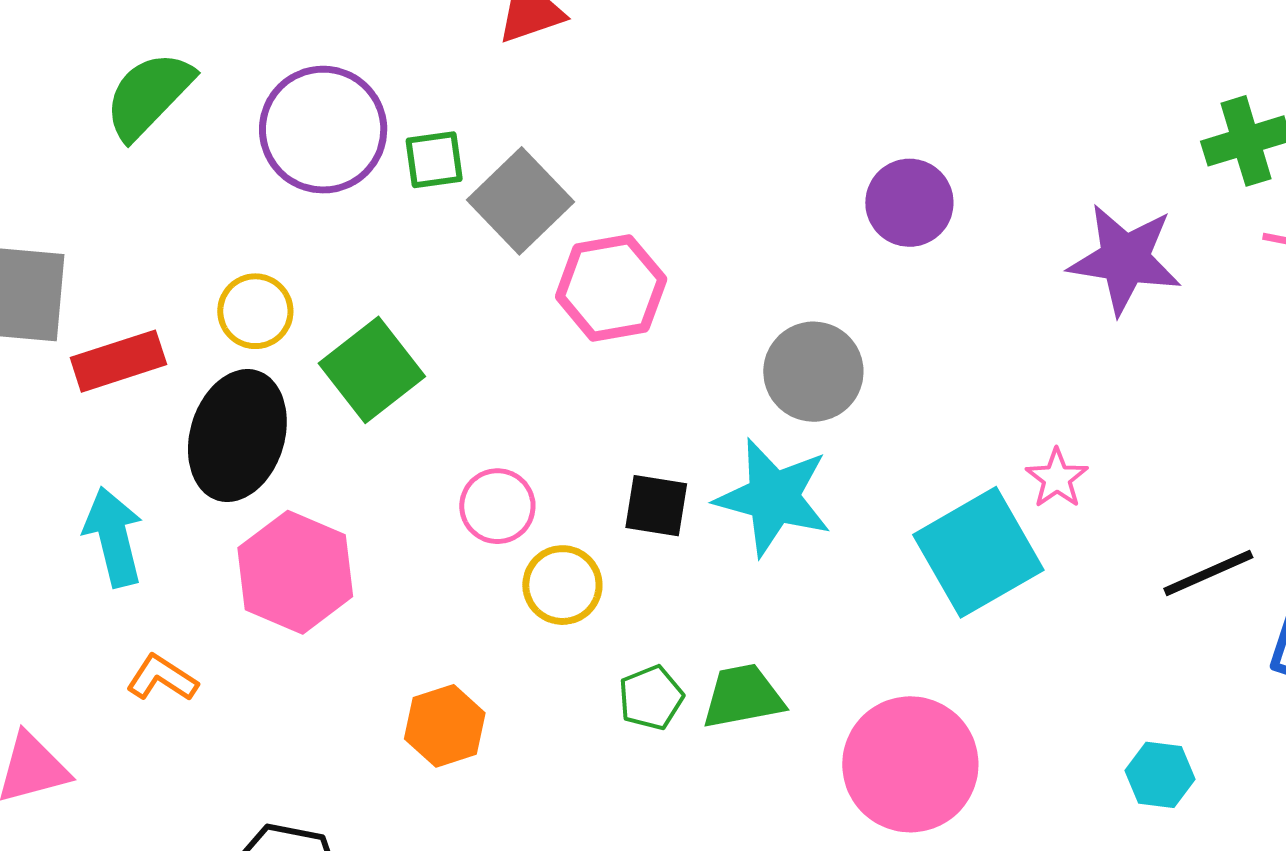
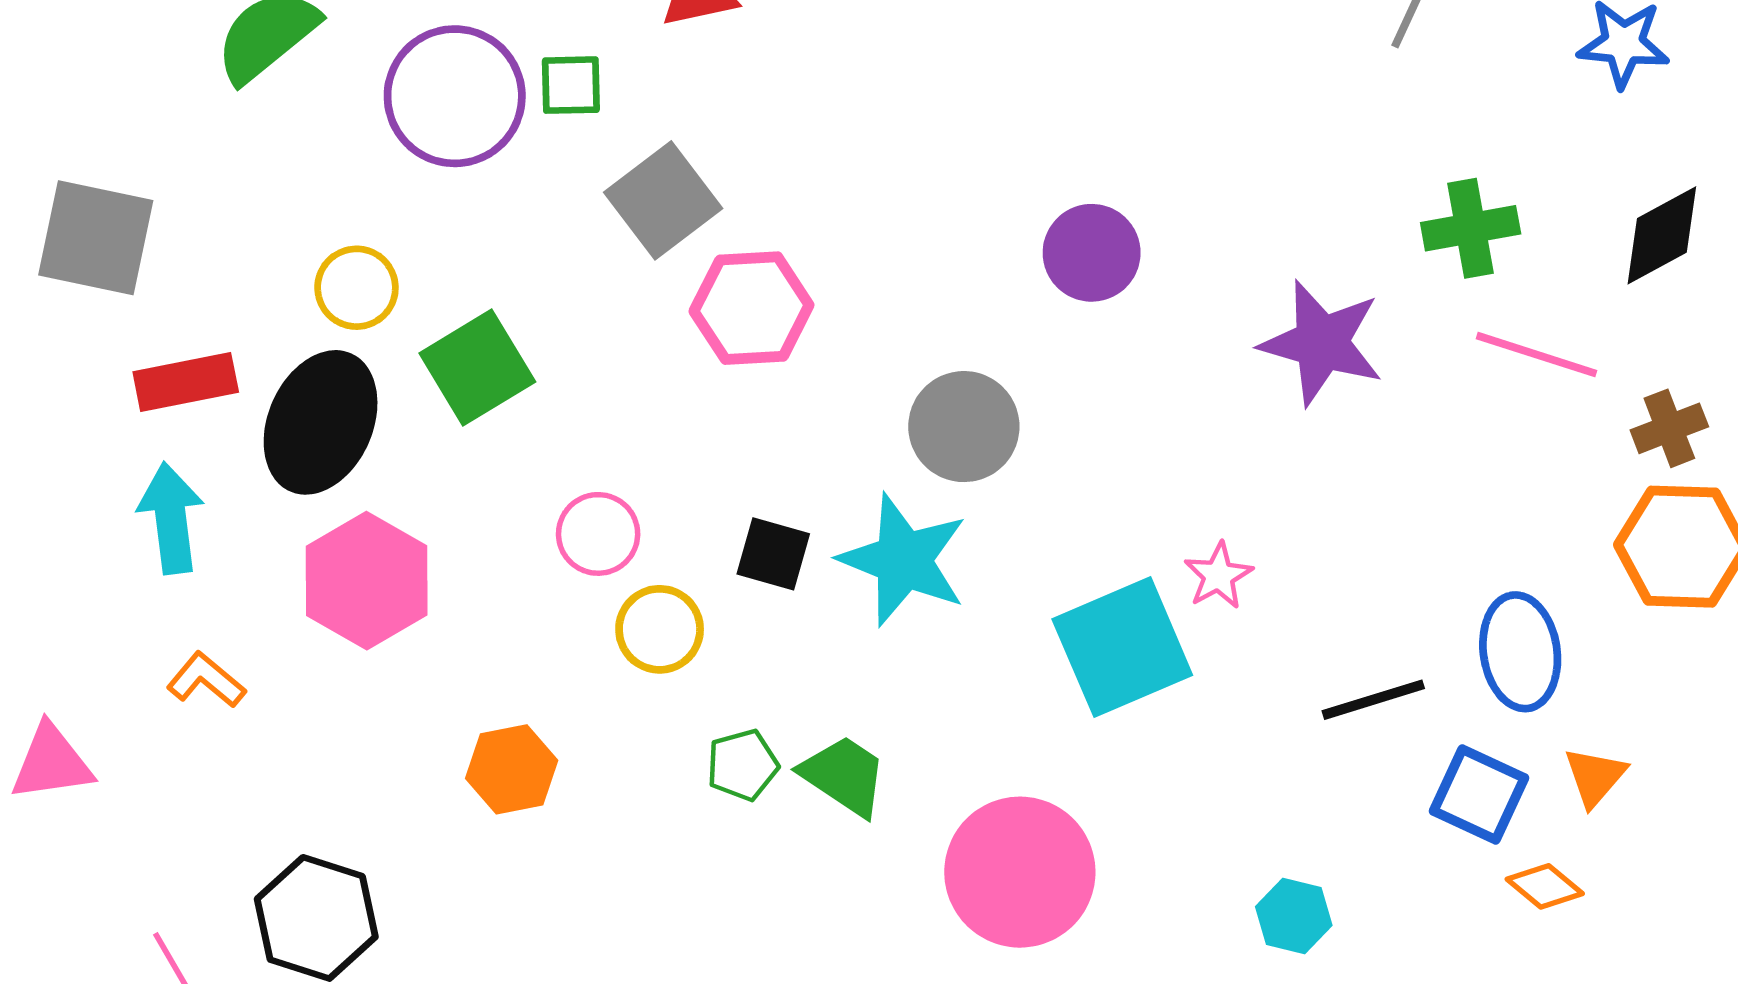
green square: (434, 160) -> (571, 85), moved
red rectangle: (118, 361) -> (186, 382), moved
green trapezoid: (743, 696) -> (844, 776), turned 38

